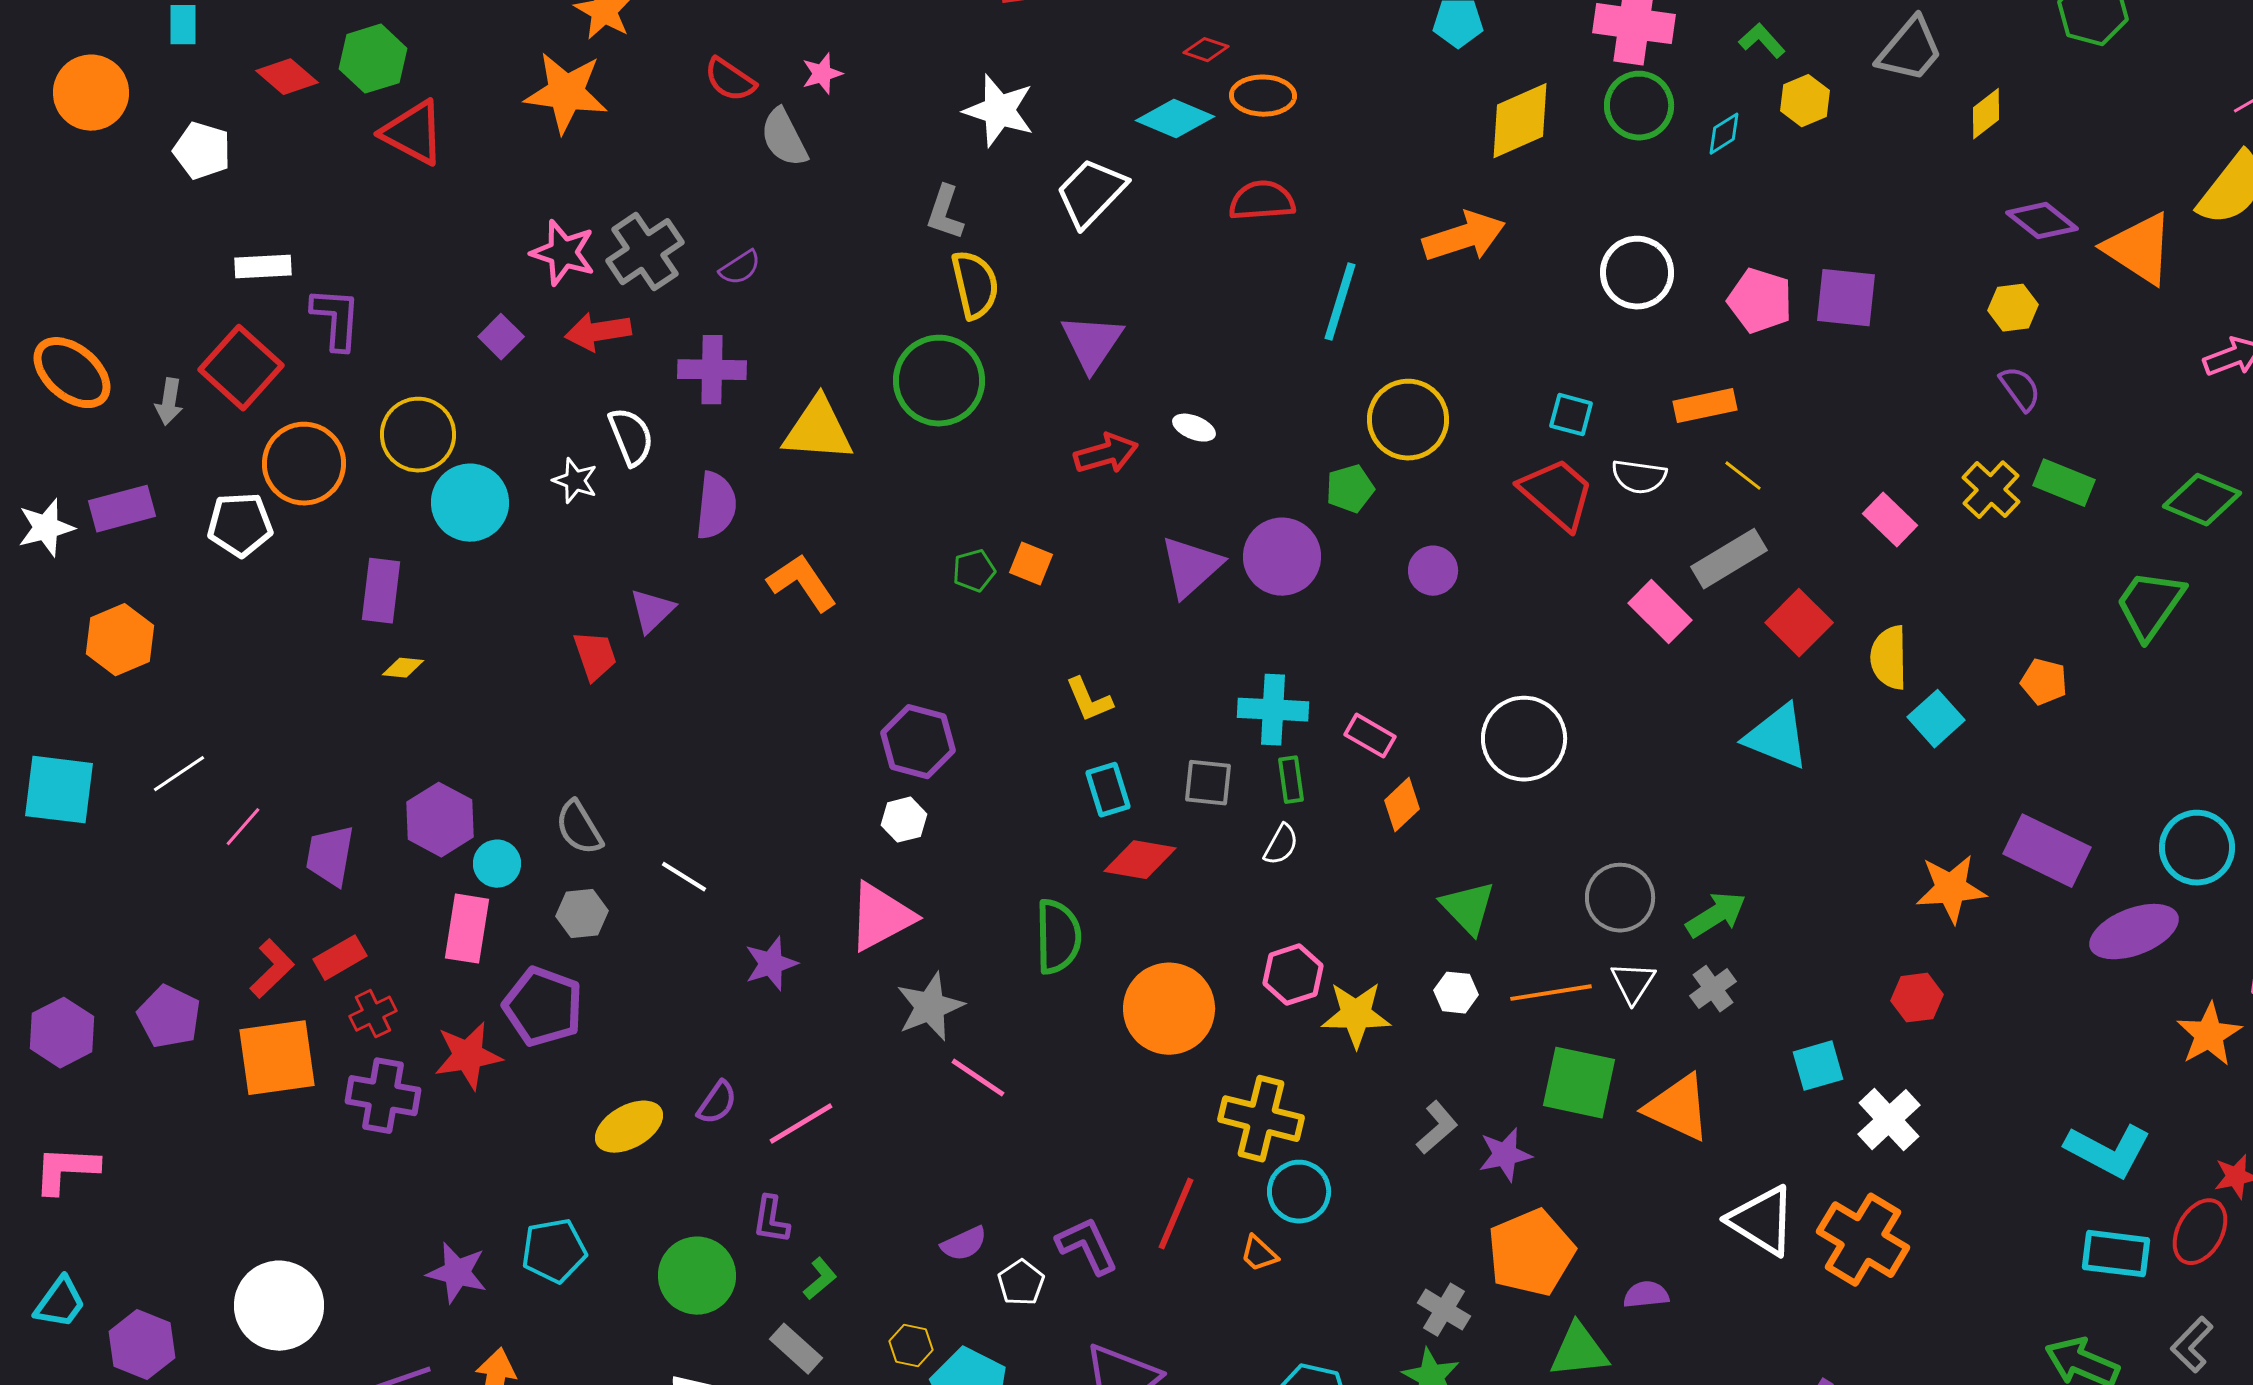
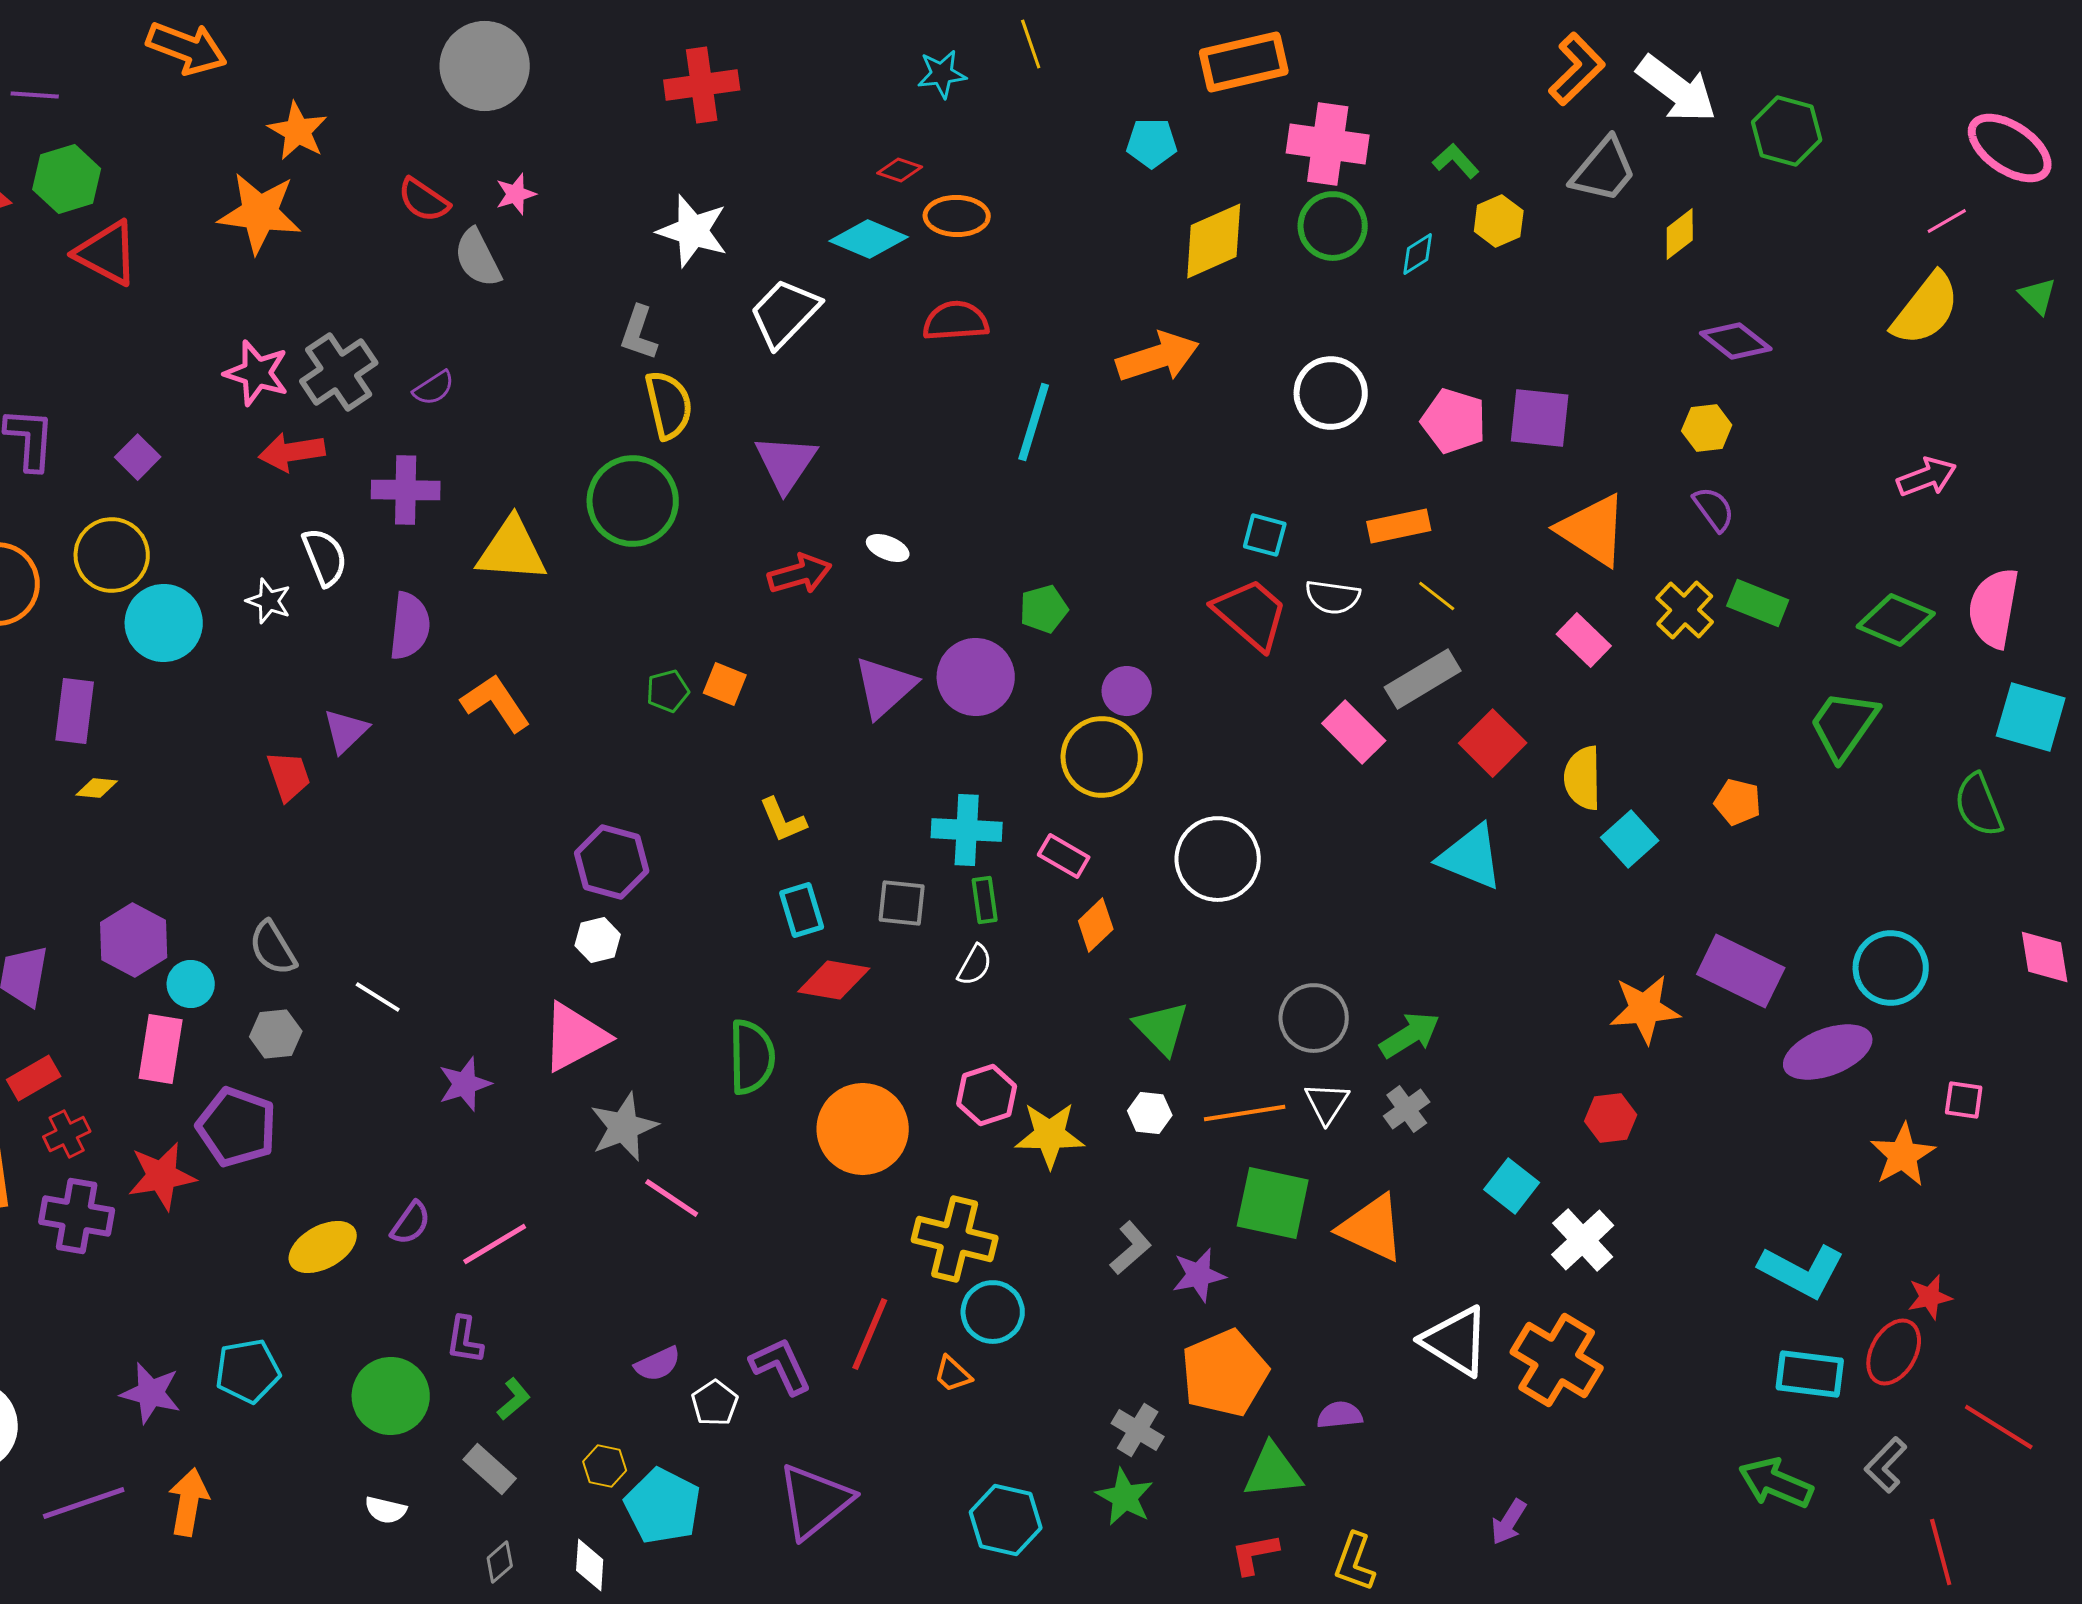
orange triangle: (2139, 249) -> (1593, 530), moved
purple square: (501, 337) -> (138, 457), moved
yellow circle: (1408, 420) -> (1102, 757), moved
cyan square: (1818, 1066) -> (1512, 1186), turned -36

